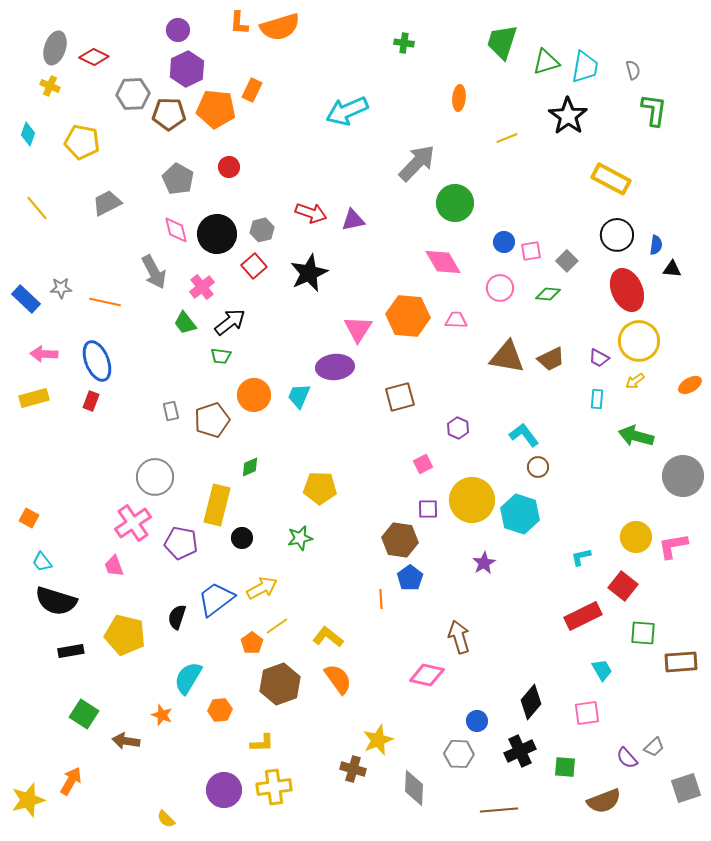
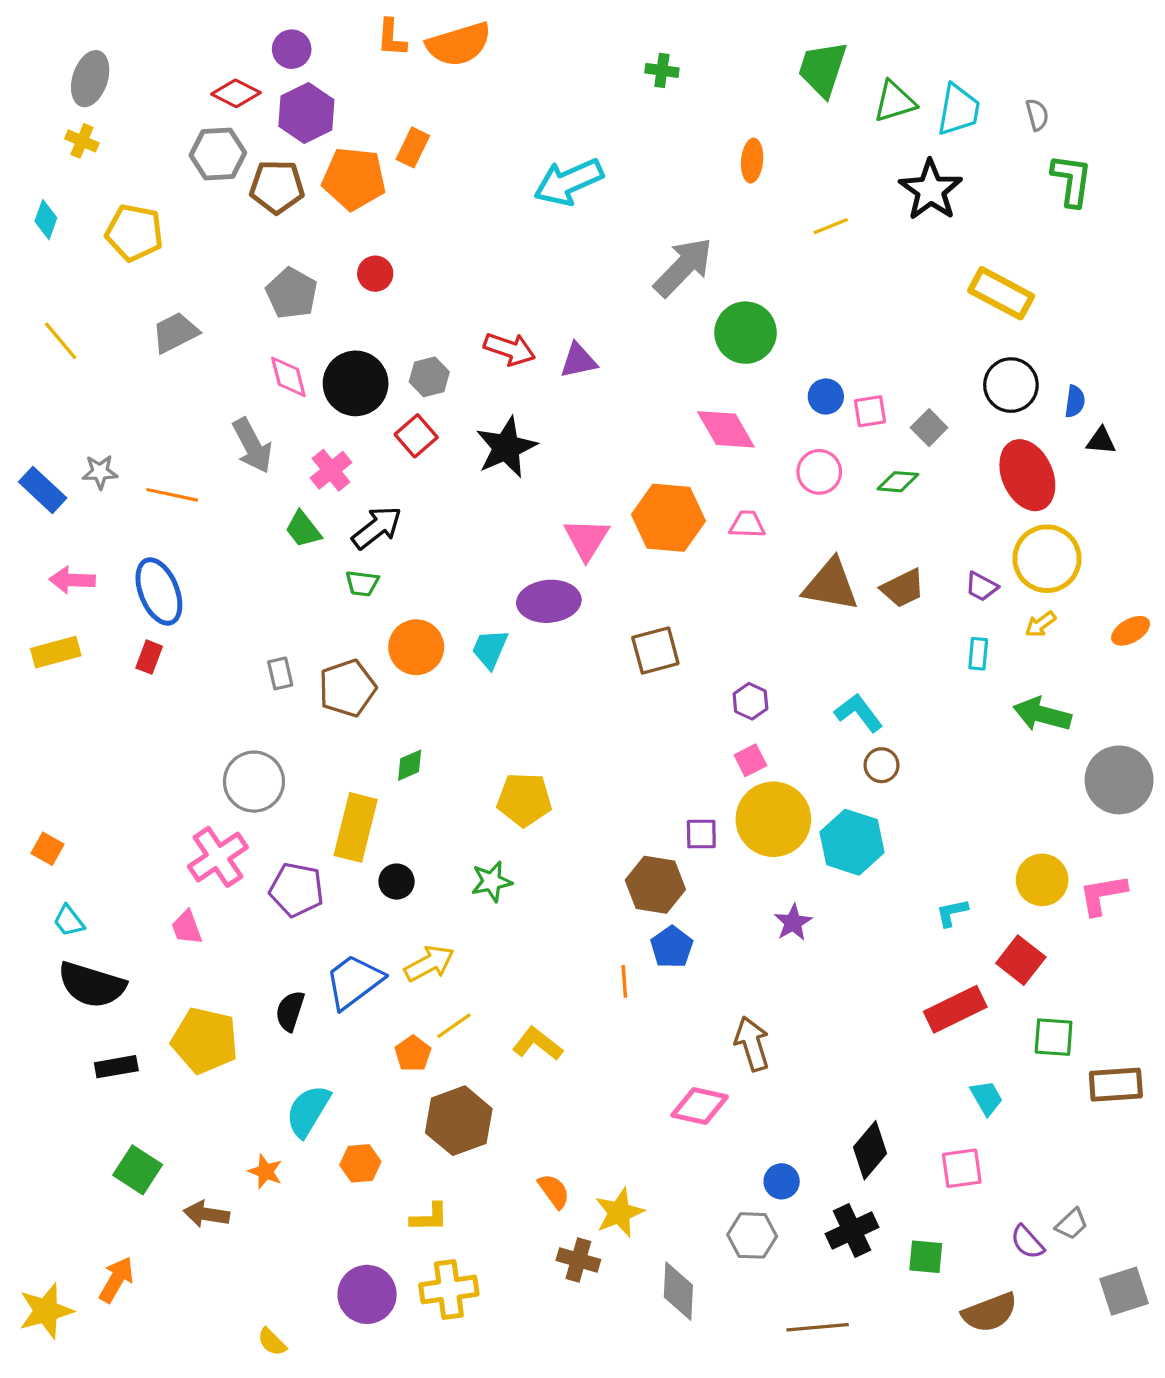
red diamond: (94, 57) -> (236, 93), moved
pink square: (423, 464) -> (750, 760), moved
orange semicircle: (338, 679) -> (554, 1191), moved, size x0.7

